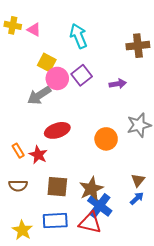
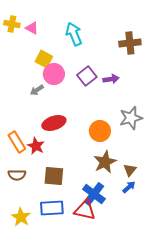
purple square: (82, 75) -> (87, 76), moved
gray arrow: (39, 95) -> (37, 90), size x0.6
orange rectangle: (18, 151) -> (17, 142), size x1.5
brown star: (91, 189) -> (105, 162), moved

